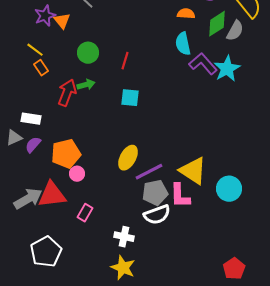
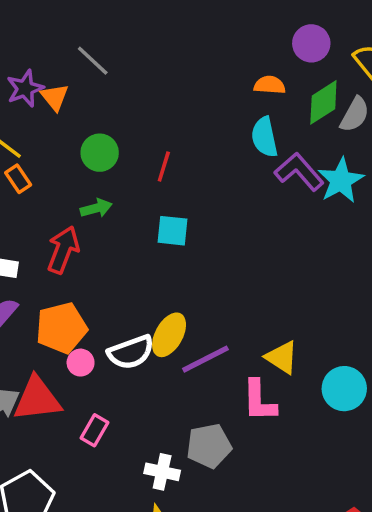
red arrow: (67, 93) -> (63, 250), moved
yellow triangle: (193, 171) -> (282, 357), size x0.7
gray pentagon: (155, 193) -> (209, 446), moved
white semicircle: (157, 215) -> (131, 352), moved

